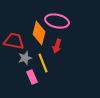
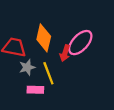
pink ellipse: (57, 21) -> (80, 43), moved, turned -60
pink rectangle: (32, 77) -> (35, 90), turned -64

